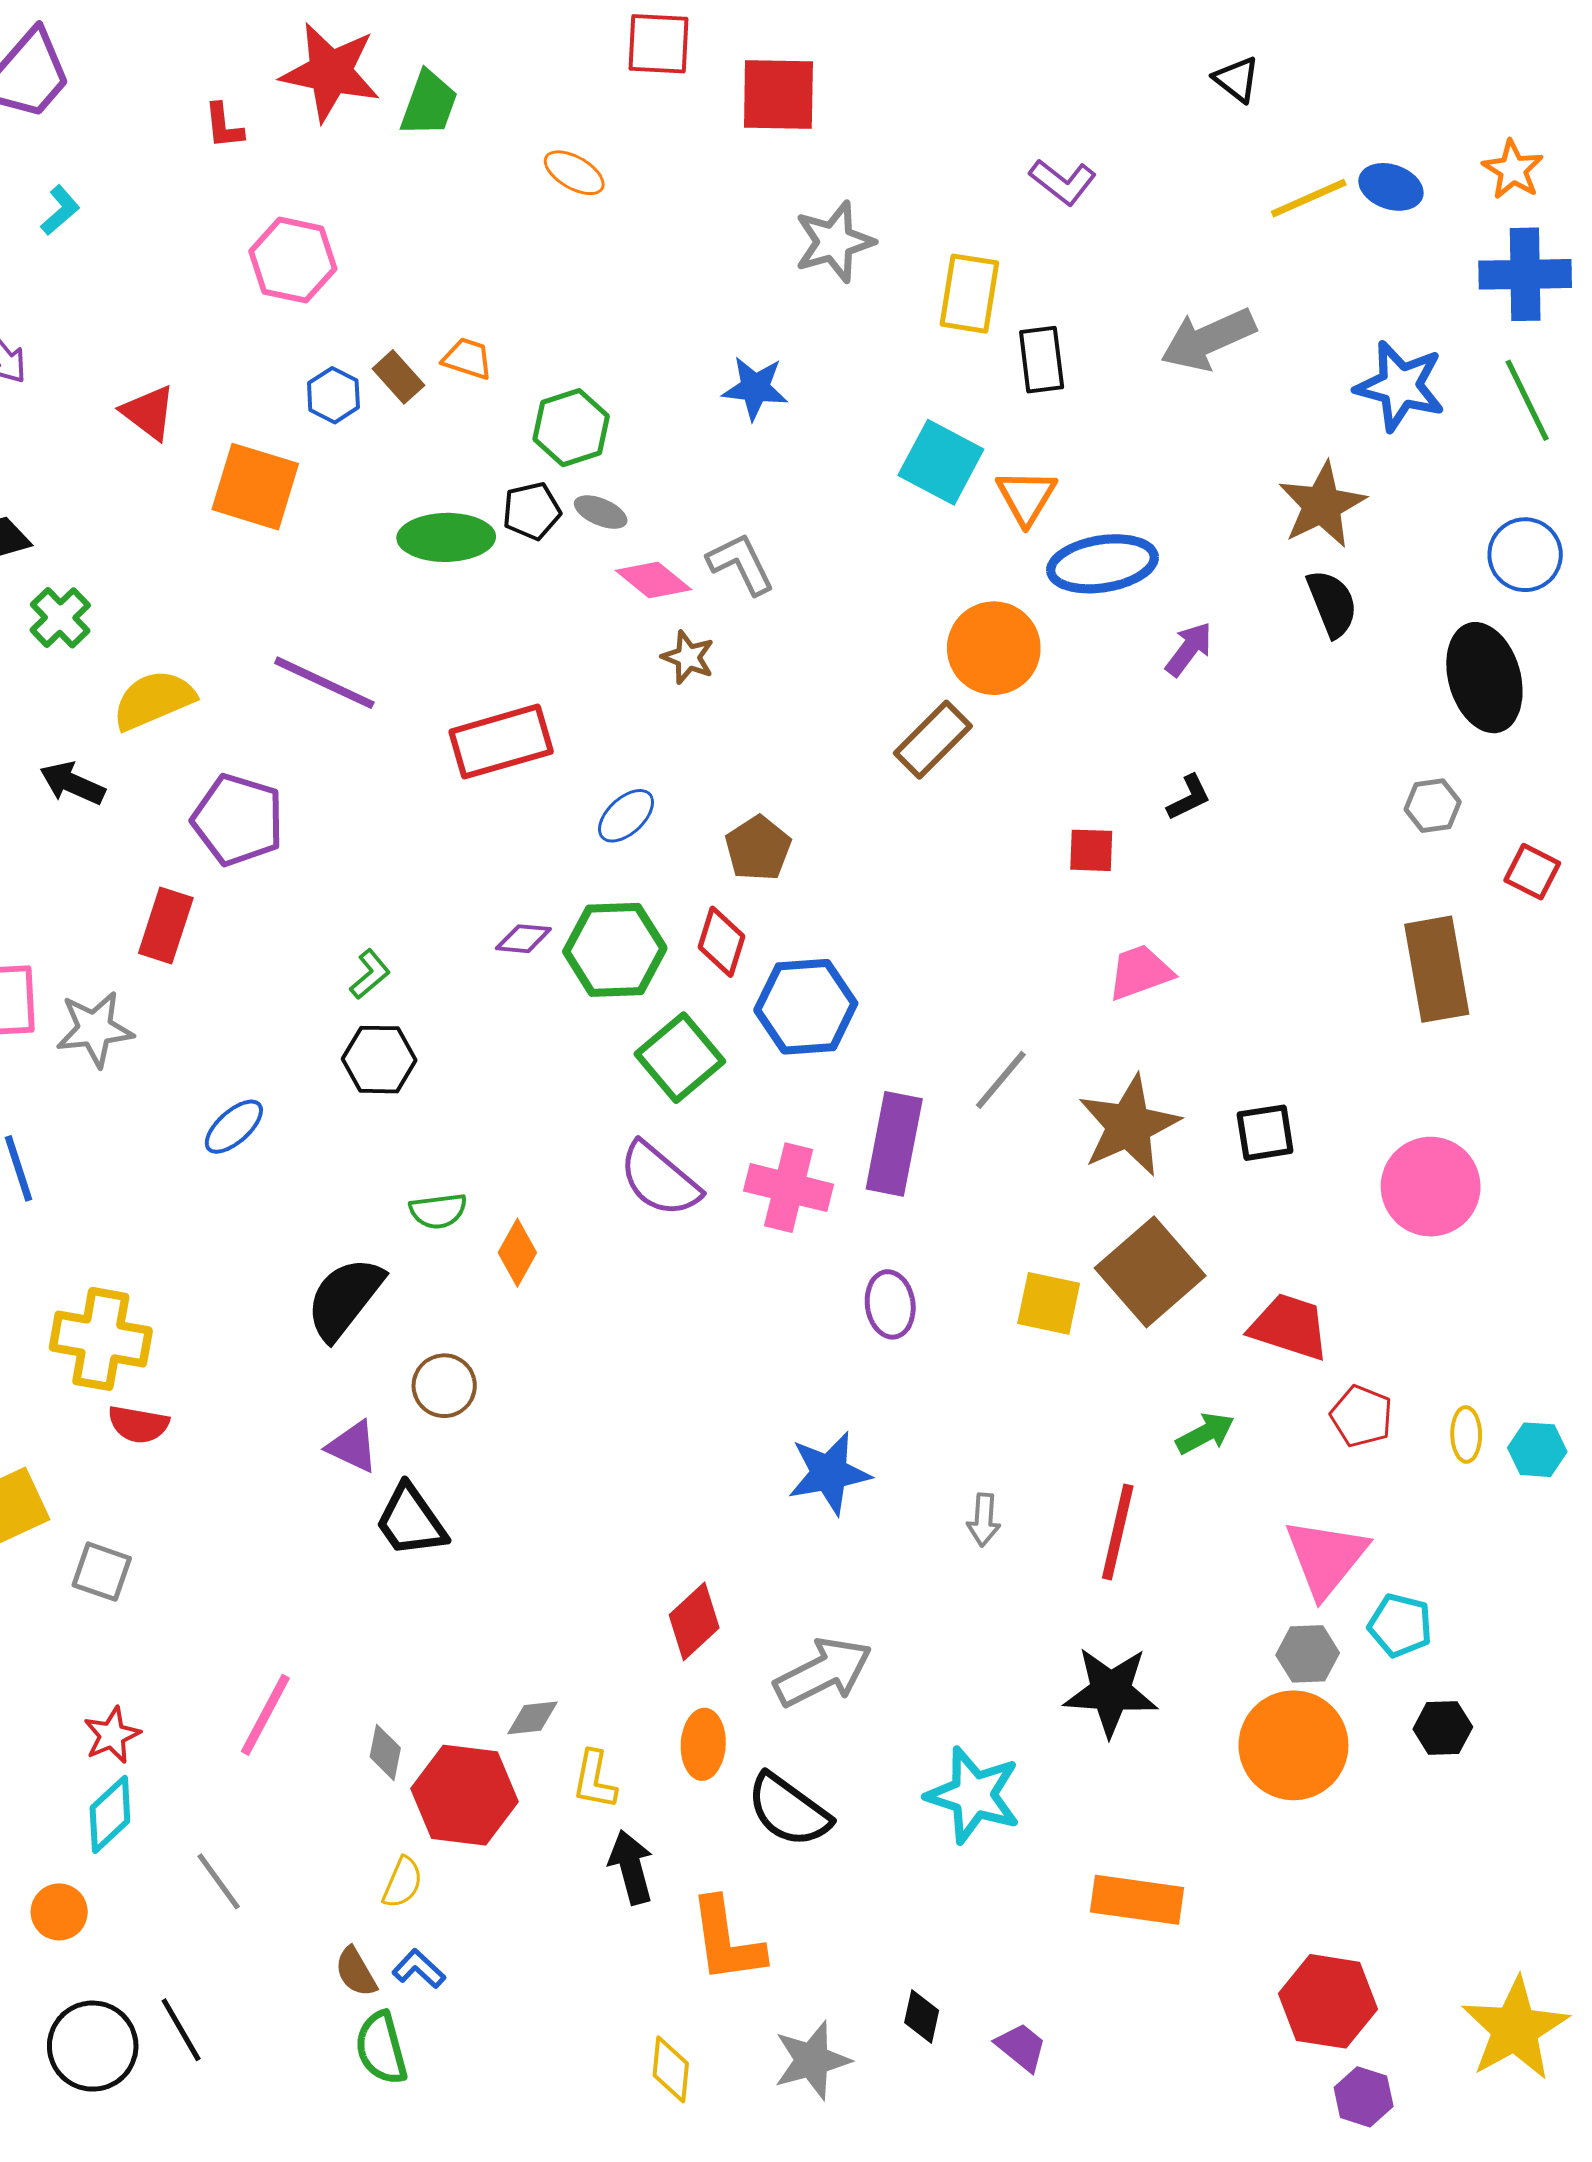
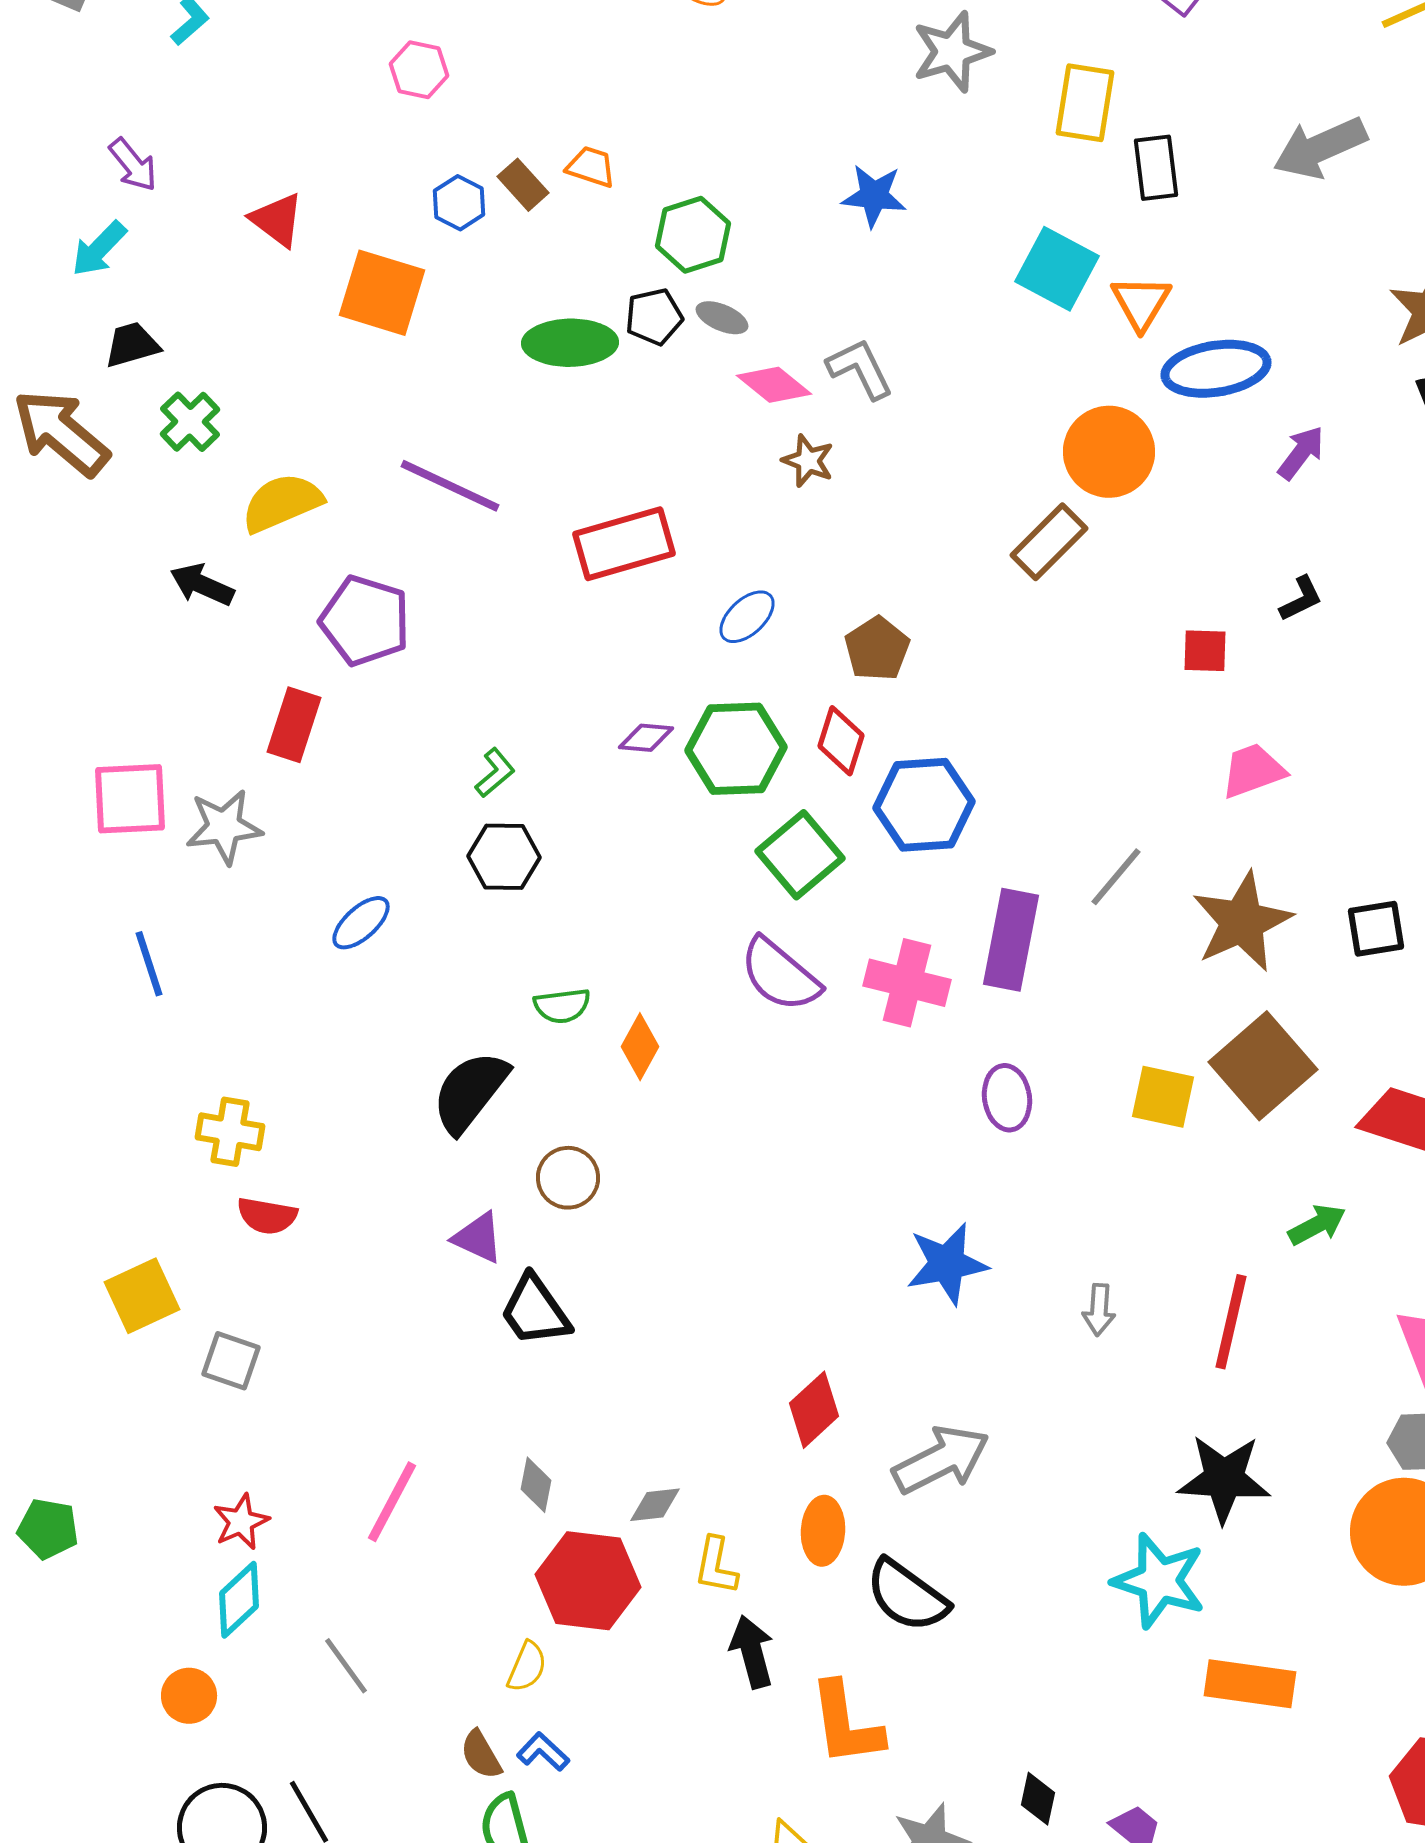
pink hexagon: (293, 260) -> (419, 70), size x0.7
yellow cross: (101, 1339) -> (230, 1132), size x0.7
gray diamond: (385, 1752) -> (536, 1485), moved
cyan star: (973, 1795) -> (1159, 1581), moved

